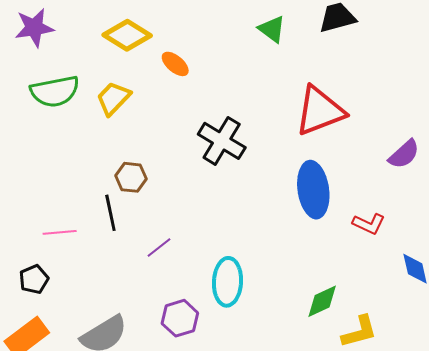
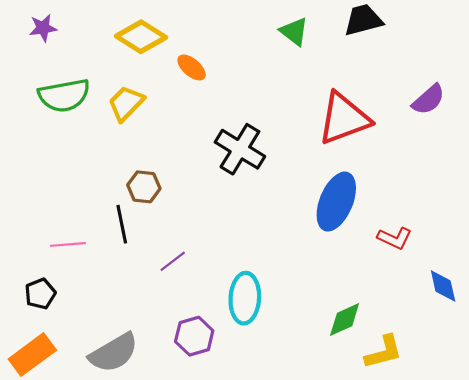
purple star: (34, 28) -> (43, 28), size x0.7
purple semicircle: (404, 154) -> (428, 100), moved
blue ellipse: (313, 190) -> (336, 202), turned 30

